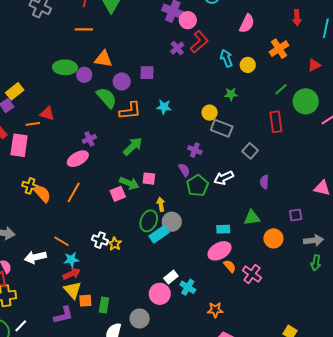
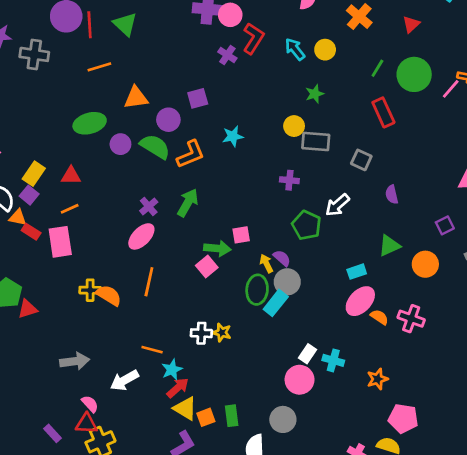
purple circle: (84, 75) -> (120, 144), moved
red triangle: (47, 114) -> (71, 176), moved
green arrow: (133, 146) -> (188, 203), moved
purple semicircle: (184, 170) -> (282, 258), moved

